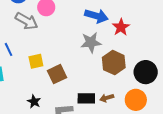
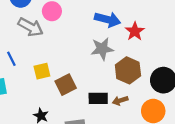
black rectangle: (86, 98) -> (98, 98), moved
brown arrow: (107, 98) -> (120, 101), moved

